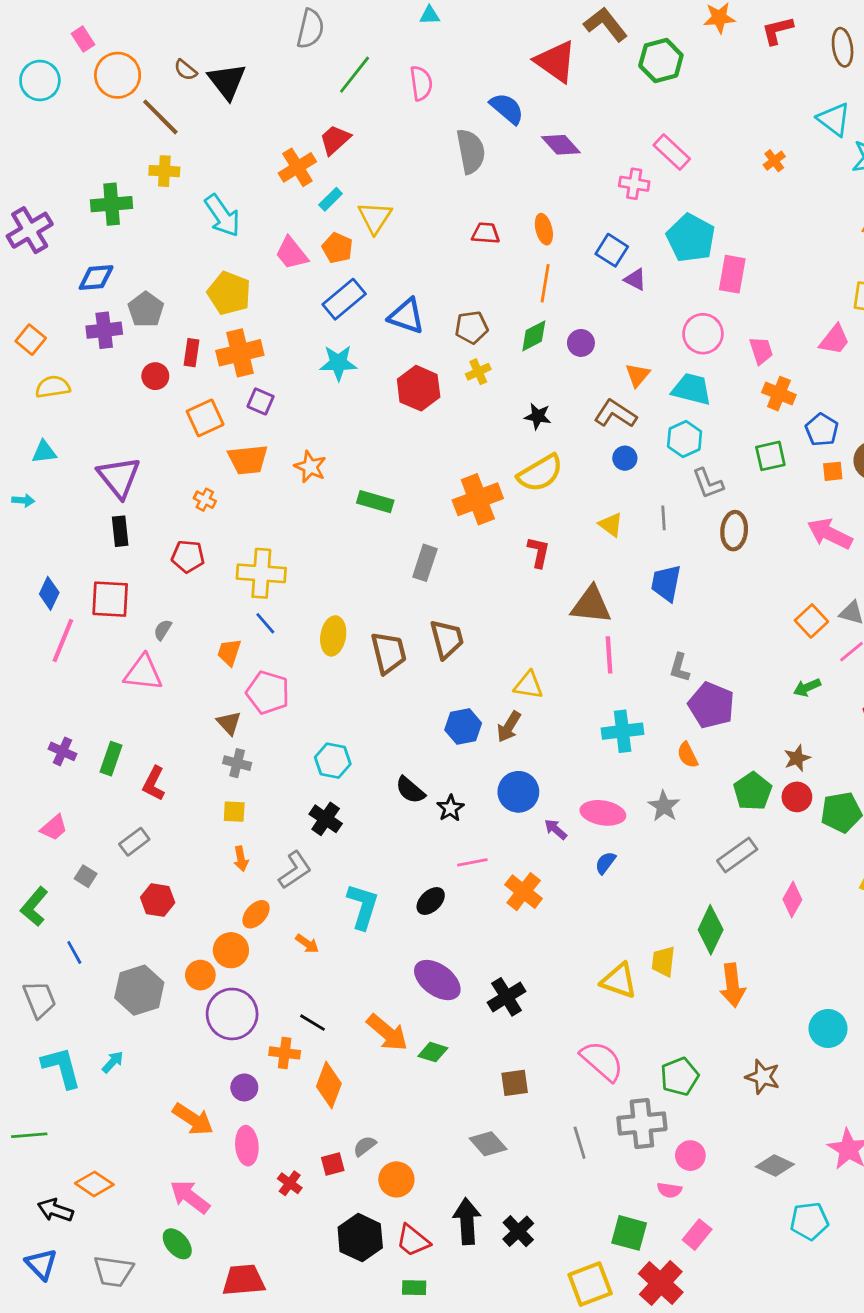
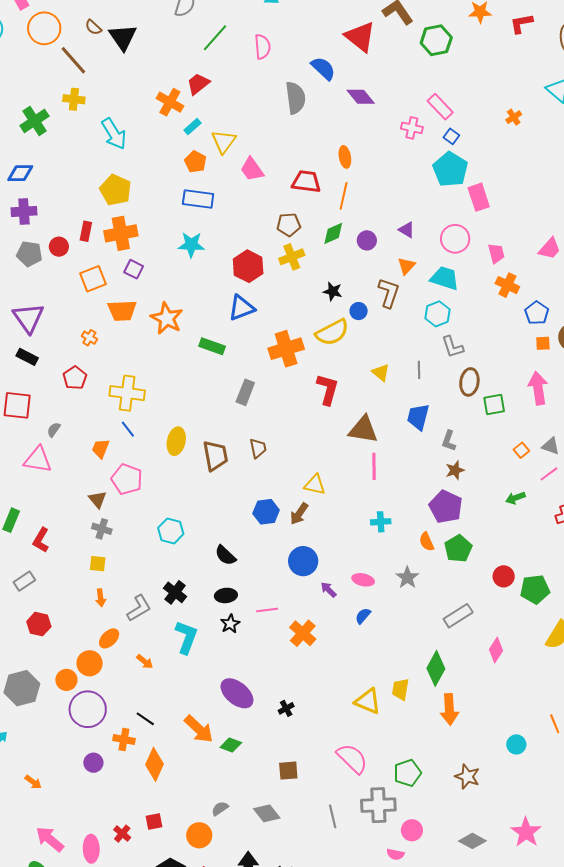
orange cross: (297, 167) -> (170, 102), turned -32
green cross: (112, 204) -> (35, 121), turned -32
red trapezoid: (486, 233) -> (306, 182), moved, size x1.4
blue square: (612, 250) -> (451, 136), moved, size x0.7
pink trapezoid: (292, 253) -> (252, 169), moved
pink rectangle: (732, 274) -> (479, 197), turned -32
purple triangle: (635, 279) -> (407, 230), moved
blue rectangle: (344, 299) -> (198, 199), turned 44
gray pentagon: (146, 310) -> (29, 254), moved, turned -30
blue triangle: (406, 316) -> (242, 308), moved, turned -44
yellow cross: (478, 372) -> (292, 257), size x1.4
brown L-shape: (615, 414) -> (389, 293), turned 72
green square: (770, 456) -> (494, 404), moved
blue circle: (625, 458) -> (359, 311), moved
orange star: (310, 467) -> (167, 318), size x1.4
black rectangle: (120, 531) -> (27, 357), turned -60
pink arrow: (830, 534) -> (538, 388), turned 52
red L-shape: (539, 552) -> (328, 389), size x1.4
red pentagon: (188, 556) -> (75, 378), turned 30
orange square: (811, 621) -> (521, 450), size x0.7
brown trapezoid: (447, 639) -> (258, 448), size x0.7
gray L-shape: (680, 668) -> (449, 441), moved
cyan cross: (623, 731) -> (381, 522), size x0.7
brown star: (797, 758) -> (455, 470), moved
green pentagon: (753, 791) -> (458, 549), moved
black star: (450, 808) -> (230, 624), moved
pink ellipse: (603, 813) -> (363, 580), size x0.7
black cross: (326, 819) -> (175, 592), moved
black ellipse: (431, 901) -> (226, 595), moved, turned 35
black cross: (507, 997) -> (286, 708), size x0.6
cyan circle: (828, 1029) -> (516, 744), size x0.7
orange arrow: (193, 1119) -> (33, 782), moved, size x0.6
pink ellipse: (247, 1146) -> (91, 849), moved
gray semicircle: (365, 1146) -> (220, 808), moved

